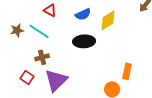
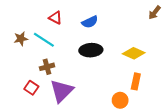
yellow diamond: (108, 20) -> (134, 53), moved, turned 55

